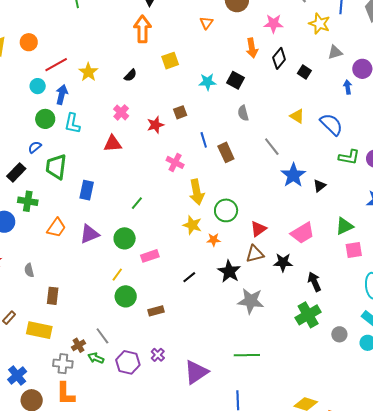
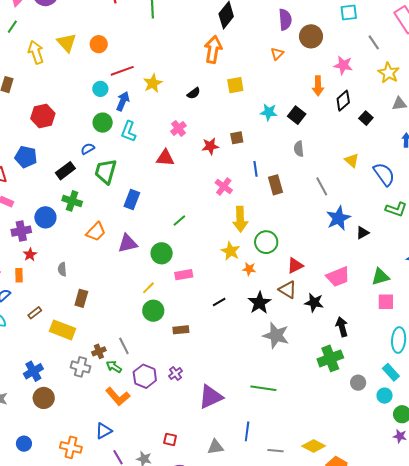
brown triangle: (255, 254) -> (288, 290), turned 36
orange L-shape: (65, 394) -> (118, 396), moved, turned -50

